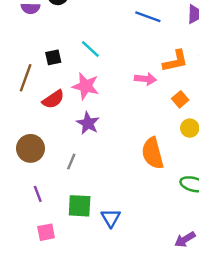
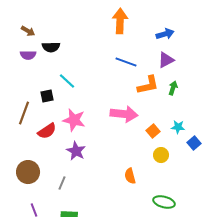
cyan line: (90, 49) -> (67, 81), moved
orange L-shape: (175, 61) -> (148, 85), moved
pink arrow: (145, 79) -> (124, 114), size x1.5
orange semicircle: (153, 153) -> (130, 176), size x0.6

